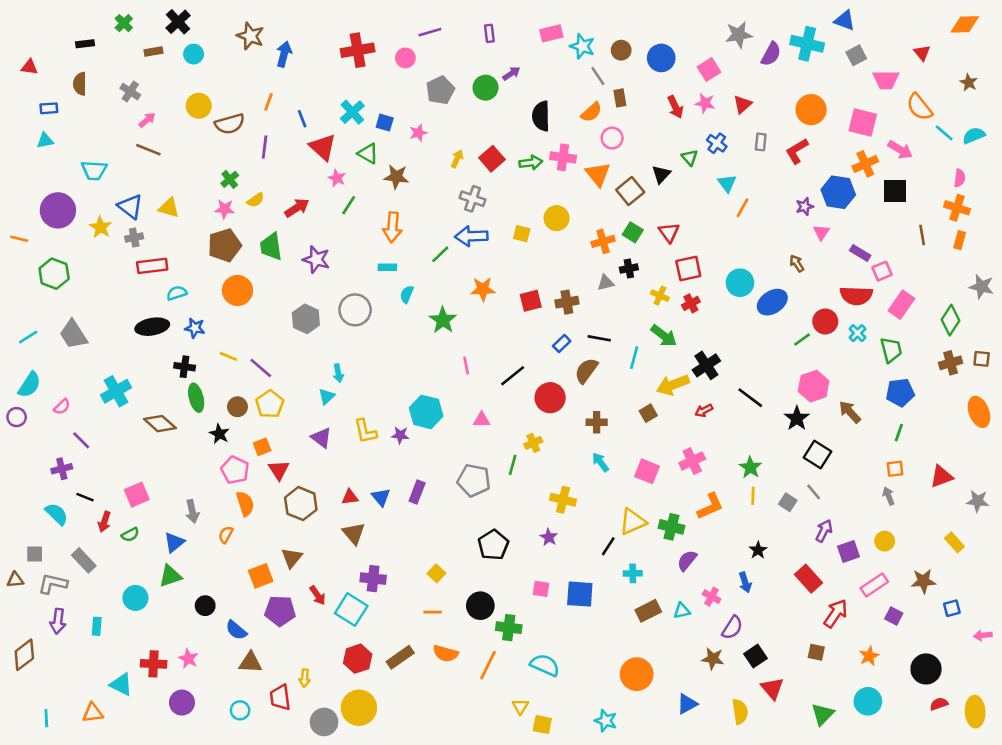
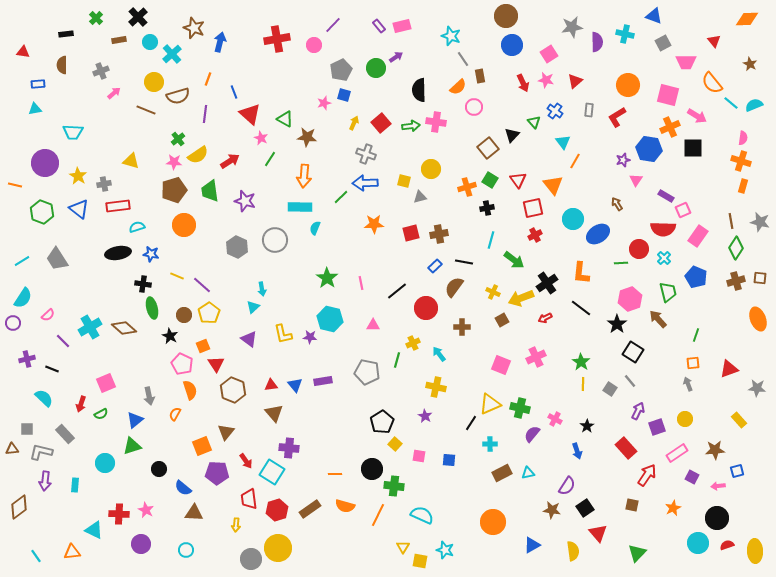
purple line: (430, 32) -> (333, 25), turned -30
purple rectangle: (489, 33) -> (379, 26), turned -32
pink rectangle: (551, 33) -> (402, 26), moved
cyan cross: (807, 44) -> (625, 34), size x0.7
brown circle: (621, 50) -> (506, 16), moved, size x1.5
purple semicircle: (771, 54) -> (597, 42), turned -30
gray cross: (130, 92) -> (101, 71), turned 35
cyan cross: (352, 112) -> (172, 54), moved
blue square: (385, 123) -> (344, 95), moved
brown line: (148, 150) -> (146, 110), moved
orange triangle: (598, 174) -> (553, 185), moved
yellow semicircle: (256, 200) -> (198, 155), size x1.5
blue triangle: (130, 207) -> (79, 209), moved
brown line: (922, 235) -> (731, 221), moved
cyan rectangle: (387, 267) -> (300, 207), size x1.6
gray triangle: (606, 283) -> (420, 197), moved
yellow cross: (660, 296) -> (493, 292), moved
green star: (443, 320) -> (327, 278), moved
green line: (802, 340) -> (621, 263), turned 32
green trapezoid: (891, 350) -> (668, 292), moved
cyan line: (634, 358) -> (491, 240), moved
cyan cross: (116, 391) -> (90, 327), moved
blue pentagon: (900, 393) -> (696, 277), moved, turned 30
cyan arrow: (600, 462) -> (439, 354), moved
purple cross: (62, 469) -> (27, 359), moved
purple rectangle: (417, 492) -> (323, 381), turned 60
black line: (85, 497) -> (52, 369), moved
orange L-shape: (710, 506) -> (581, 273), moved, turned 120
yellow square: (436, 573) -> (395, 444), moved
blue square: (580, 594) -> (449, 460), size x0.6
pink cross: (712, 597) -> (555, 419), moved
pink arrow: (983, 635) -> (718, 486), moved
red trapezoid: (280, 697) -> (249, 499), moved
cyan circle: (868, 701) -> (698, 543), moved
cyan line: (46, 718) -> (36, 556), turned -32
cyan star: (606, 721) -> (445, 550), moved

